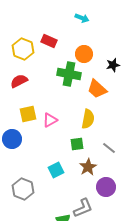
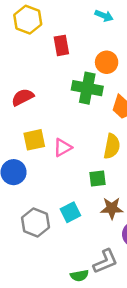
red rectangle: (49, 41) -> (61, 45), turned 56
yellow hexagon: (23, 49) -> (28, 20), moved
brown star: (88, 167) -> (112, 208), turned 30
gray hexagon: (23, 189) -> (36, 223), moved

